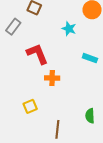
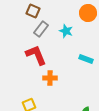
gray rectangle: (13, 27) -> (41, 29), moved

